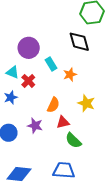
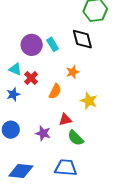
cyan rectangle: (51, 64) -> (53, 44), moved
orange semicircle: (53, 105) -> (55, 91), moved
purple star: (35, 126) -> (43, 133), moved

